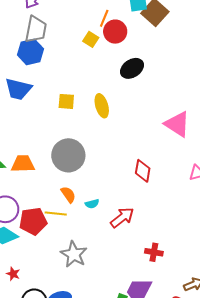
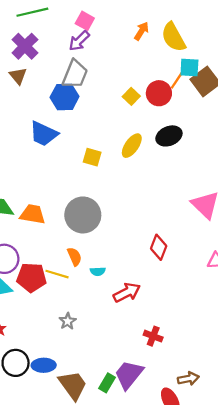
orange line: (104, 18) -> (177, 80), moved
yellow ellipse: (102, 106) -> (132, 146), moved, turned 40
gray star: (74, 254) -> (68, 321), size x0.6

